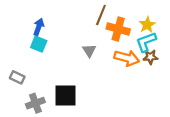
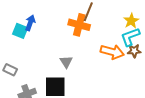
orange cross: (118, 29) -> (79, 25), moved
cyan square: (39, 44) -> (20, 31), moved
gray triangle: (89, 50) -> (66, 62), moved

